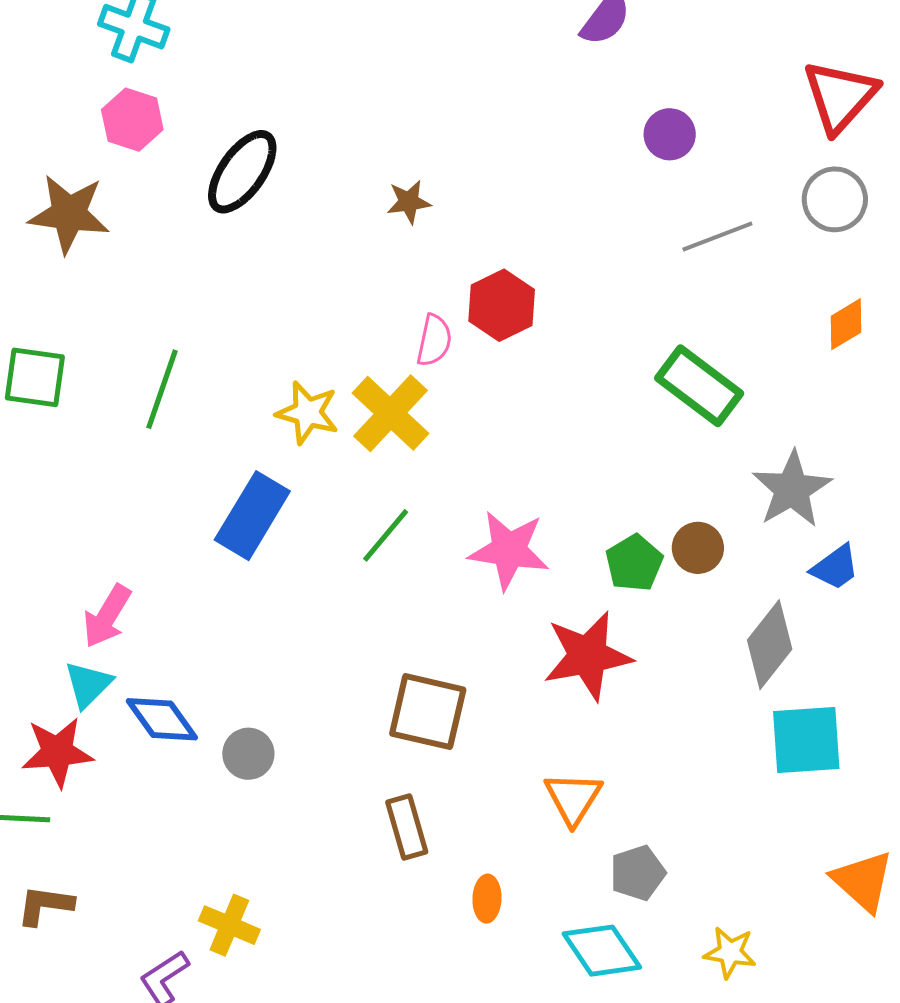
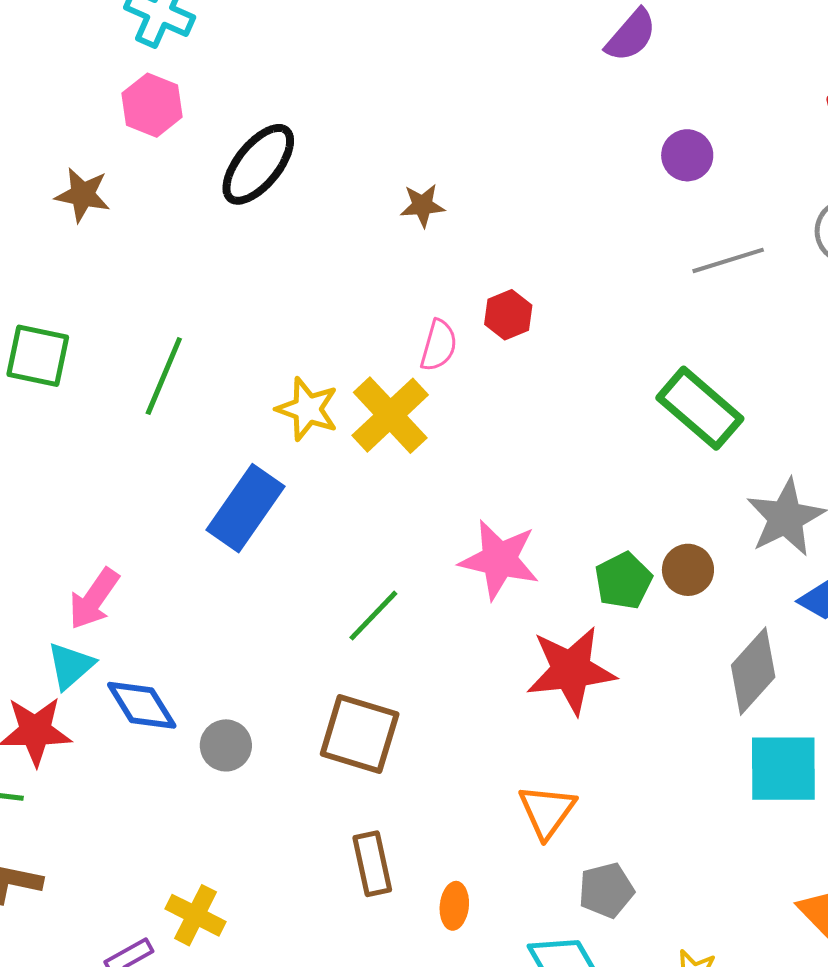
brown star: (69, 214) -> (83, 195), size x0.7
red hexagon: (502, 305) -> (508, 315), size x0.7
green line: (386, 535) -> (373, 616), moved
brown square: (428, 712) -> (360, 734), moved
brown rectangle: (407, 827) -> (372, 864), moved

